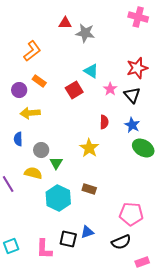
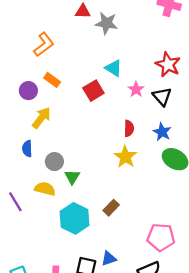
red star: (137, 68) -> (168, 65), turned -30
yellow arrow: (30, 113) -> (41, 118), turned 132
yellow star: (89, 148) -> (125, 157), moved
brown rectangle: (89, 189) -> (111, 208), turned -64

